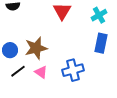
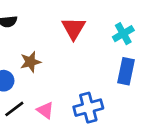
brown star: (36, 48) -> (30, 62), moved, size x0.7

